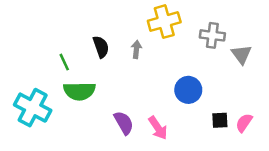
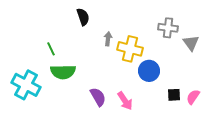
yellow cross: (164, 22) -> (130, 49), moved, turned 30
black semicircle: (101, 47) -> (83, 17), moved

